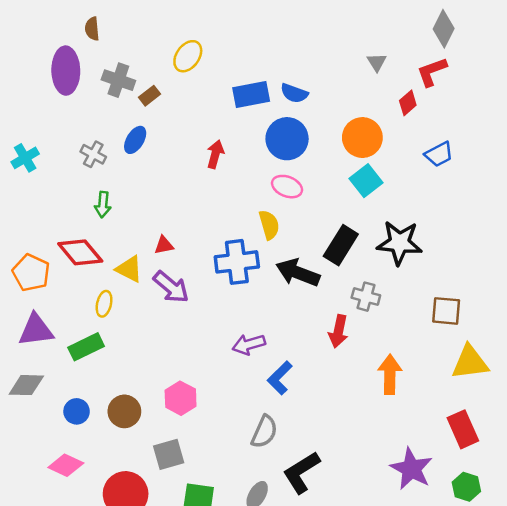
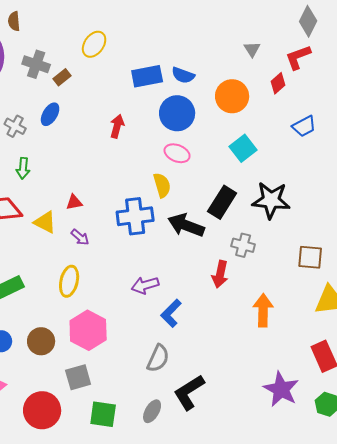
orange circle: (362, 138) -> (232, 96), moved
purple arrow: (171, 287) -> (80, 237), size x0.6
yellow ellipse: (104, 304) -> (69, 281), moved, size x1.4
pink hexagon: (181, 398) -> (88, 330), size x1.4

